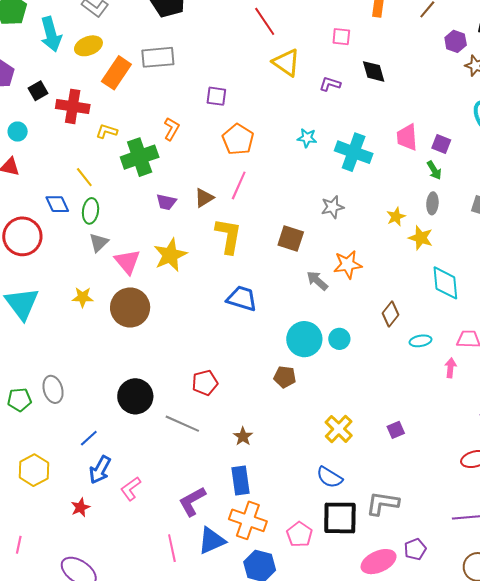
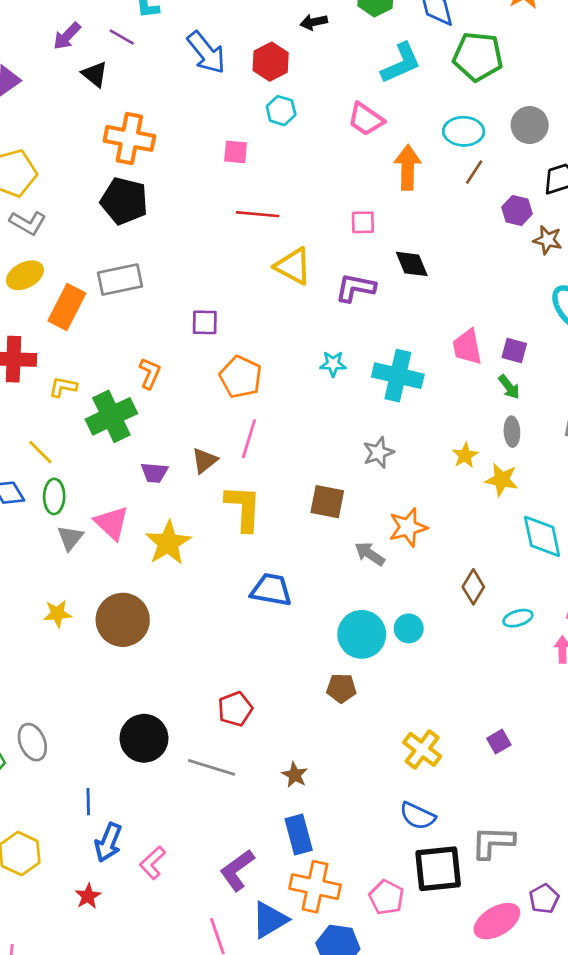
red line: (265, 21) -> (258, 214), turned -44
purple L-shape: (330, 84) -> (355, 288), size x1.4
pink triangle: (127, 262) -> (112, 523), moved
blue line: (89, 438) -> (88, 802), turned -42

